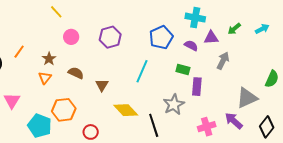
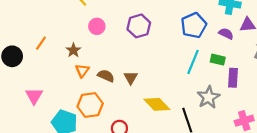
cyan line: (142, 71) -> (193, 62), moved
brown semicircle: (76, 73) -> (106, 76), moved
orange triangle: (45, 78) -> (82, 71), moved

